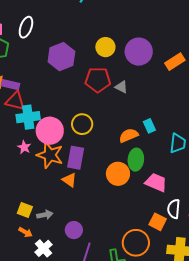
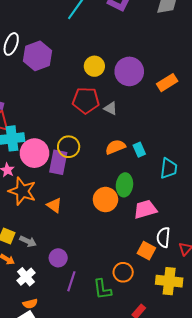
purple hexagon: (61, 57) -> (38, 56), moved
orange semicircle: (129, 135) -> (115, 147), moved
orange star: (50, 155) -> (22, 191), moved
purple rectangle: (76, 158) -> (58, 162), moved
pink trapezoid: (156, 183) -> (145, 209), turned -40
gray arrow: (45, 215) -> (28, 241), turned 35
orange circle: (136, 243) -> (123, 272), size x0.7

